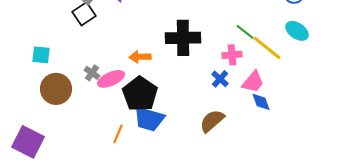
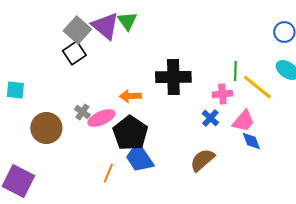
green line: (245, 32) -> (235, 71), turned 54
cyan square: (41, 55) -> (15, 90), moved
blue trapezoid: (149, 119) -> (139, 158), turned 40

